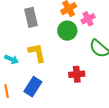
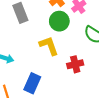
yellow L-shape: (37, 53) -> (49, 46), moved

